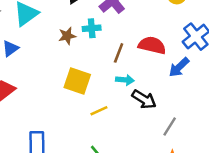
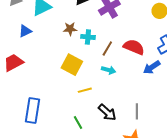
cyan cross: (92, 28) -> (88, 37), moved
black arrow: (144, 99) -> (107, 112), moved
gray line: (170, 127) -> (137, 111), turned -42

